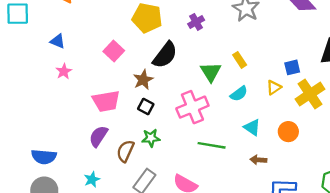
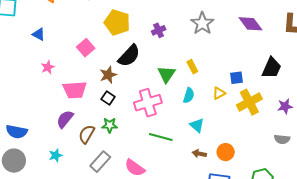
pink star: (64, 71) -> (48, 67), moved
cyan semicircle: (239, 94) -> (189, 95), turned -42
orange circle: (288, 132) -> (226, 152), moved

